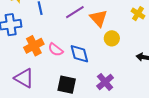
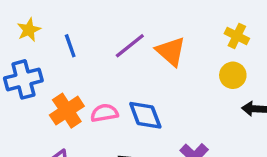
yellow circle: (112, 38) -> (233, 75), moved
pink semicircle: (56, 50) -> (104, 113), turned 140

